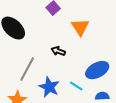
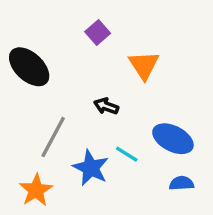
blue ellipse: (97, 70) -> (173, 139), turned 55
cyan line: (76, 86) -> (127, 154), moved

